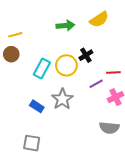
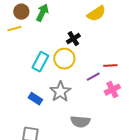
green arrow: (65, 26) -> (42, 13), moved, turned -60
brown circle: (11, 54) -> (21, 12), moved
black cross: (86, 55) -> (73, 39), moved
gray semicircle: (109, 128) -> (80, 122), moved

